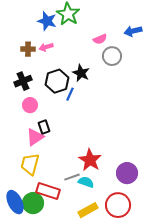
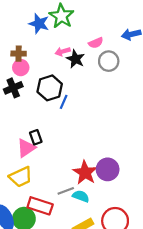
pink arrow: (46, 47) -> (63, 51), moved
black star: (81, 73) -> (75, 59), moved
pink circle: (30, 105) -> (21, 68), moved
yellow trapezoid: (30, 164) -> (21, 177), turned -130
purple circle: (127, 173) -> (108, 169), moved

